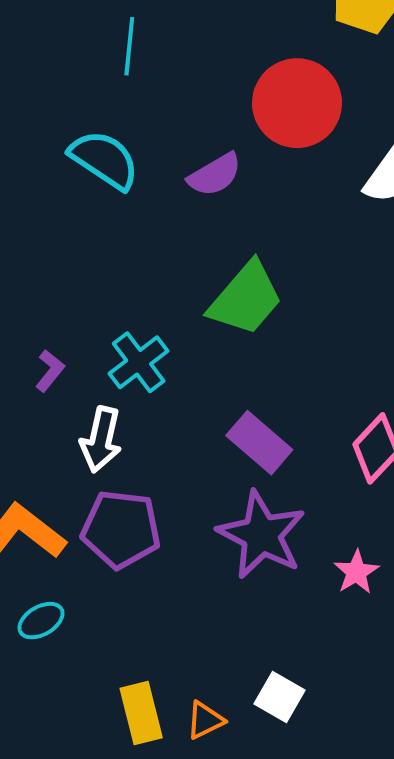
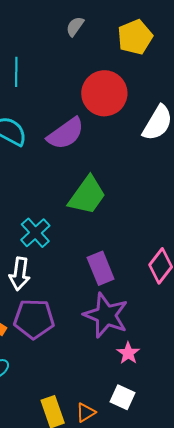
purple semicircle: (215, 175) -> (66, 134), size x1.4
purple rectangle: (259, 443) -> (101, 268), turned 32
pink star: (356, 572) -> (128, 353), moved

